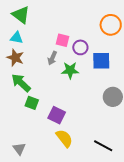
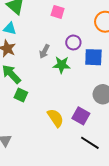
pink square: (63, 40) -> (58, 12), moved
purple square: (57, 115) -> (81, 116), moved
yellow semicircle: (64, 138) -> (55, 118), moved

